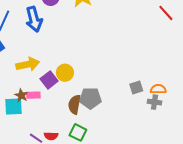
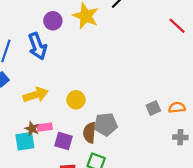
purple square: (49, 80) -> (64, 141), moved, turned -30
gray cross: (154, 102) -> (180, 137), moved

